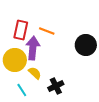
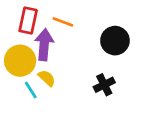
black cross: (56, 86) -> (104, 85), moved
cyan line: (22, 90) -> (31, 90), moved

